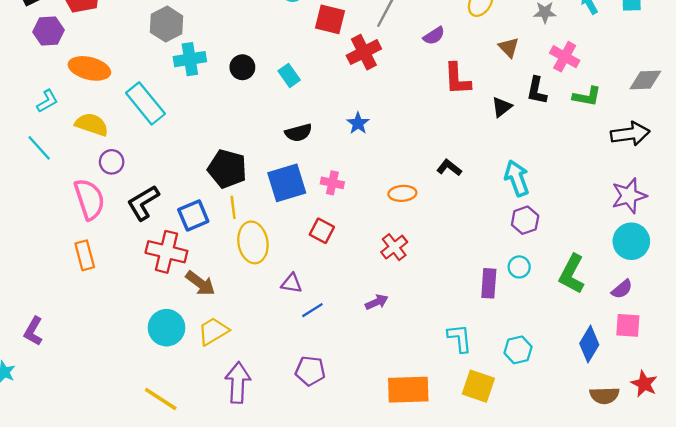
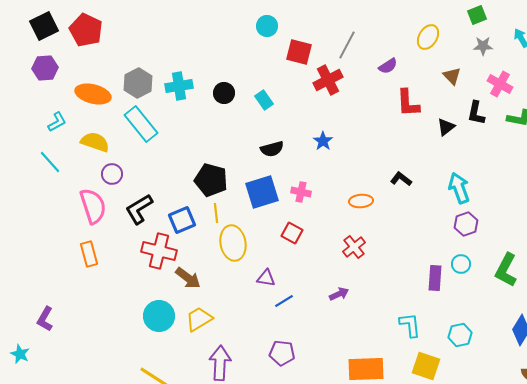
gray hexagon: (166, 24) -> (138, 83), moved
purple hexagon: (49, 31) -> (45, 68), moved

